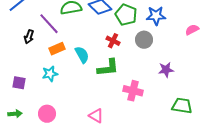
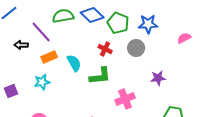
black arrow: (29, 37) -> (21, 45), turned 72
purple square: (19, 83) -> (11, 91), turned -32
pink cross: (133, 91) -> (125, 99), turned -36

